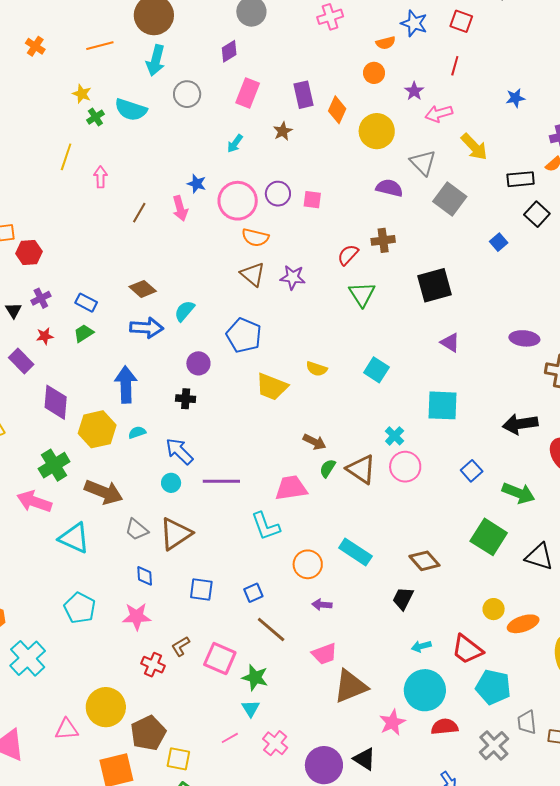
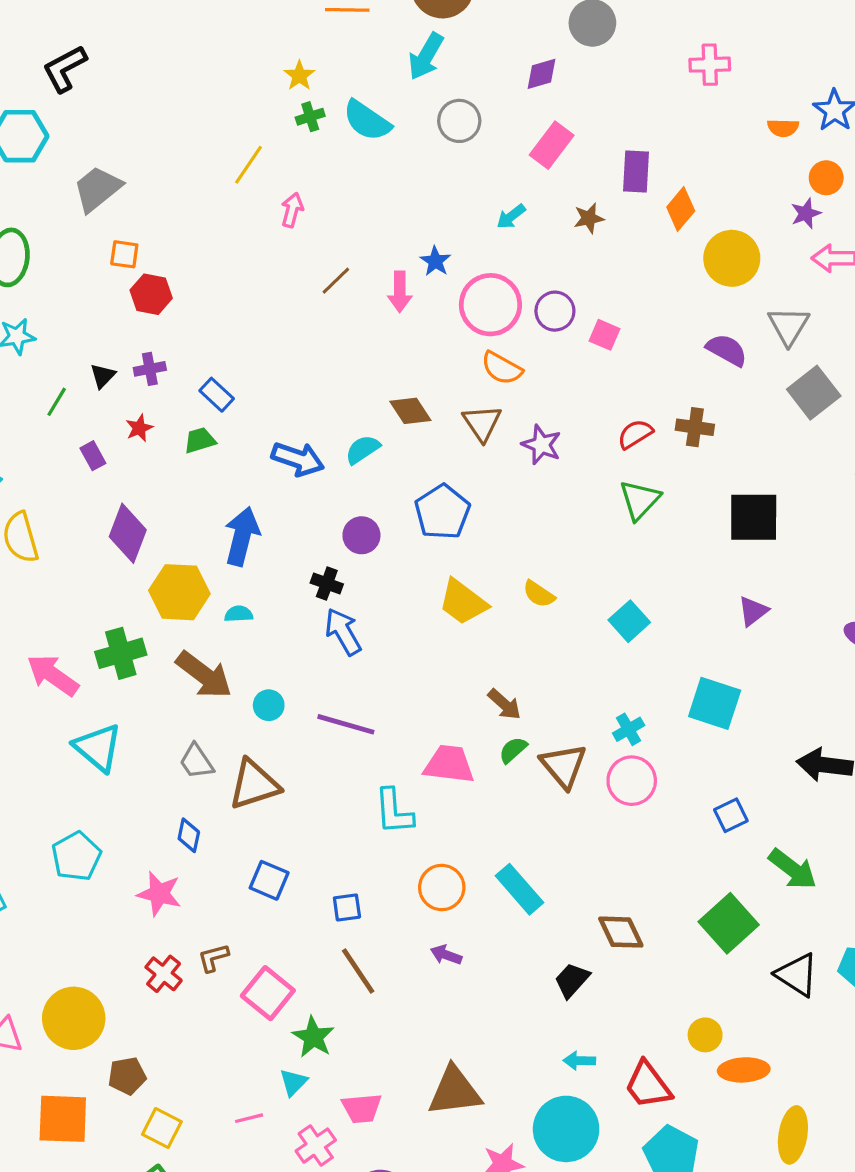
orange circle: (374, 73) -> (826, 178), moved
brown diamond: (143, 289) -> (410, 411), moved
red star: (45, 336) -> (139, 428), turned -30
purple triangle: (450, 343) -> (753, 611), turned 35
purple rectangle: (21, 361) -> (93, 456), size x0.7
blue arrow: (179, 451) -> (343, 632), moved
green cross: (54, 465) -> (121, 653), moved
brown arrow: (104, 492) -> (204, 675), moved
pink trapezoid: (324, 654) -> (362, 1108), moved
brown pentagon: (148, 733) -> (127, 1076), size x0.7

